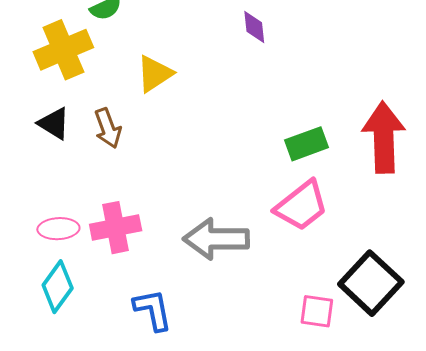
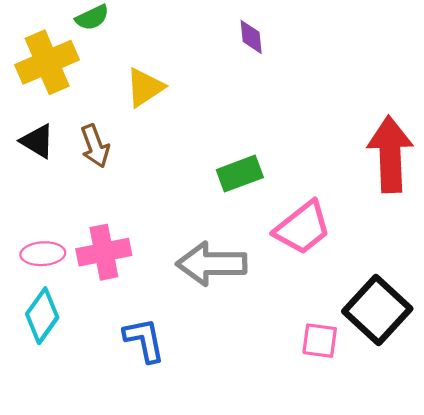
green rectangle: (306, 144) -> (240, 174), moved

